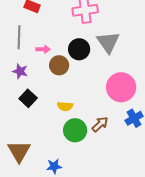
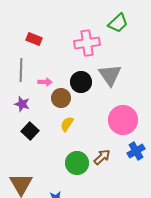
yellow semicircle: (65, 106) -> (67, 124), moved, turned 119

